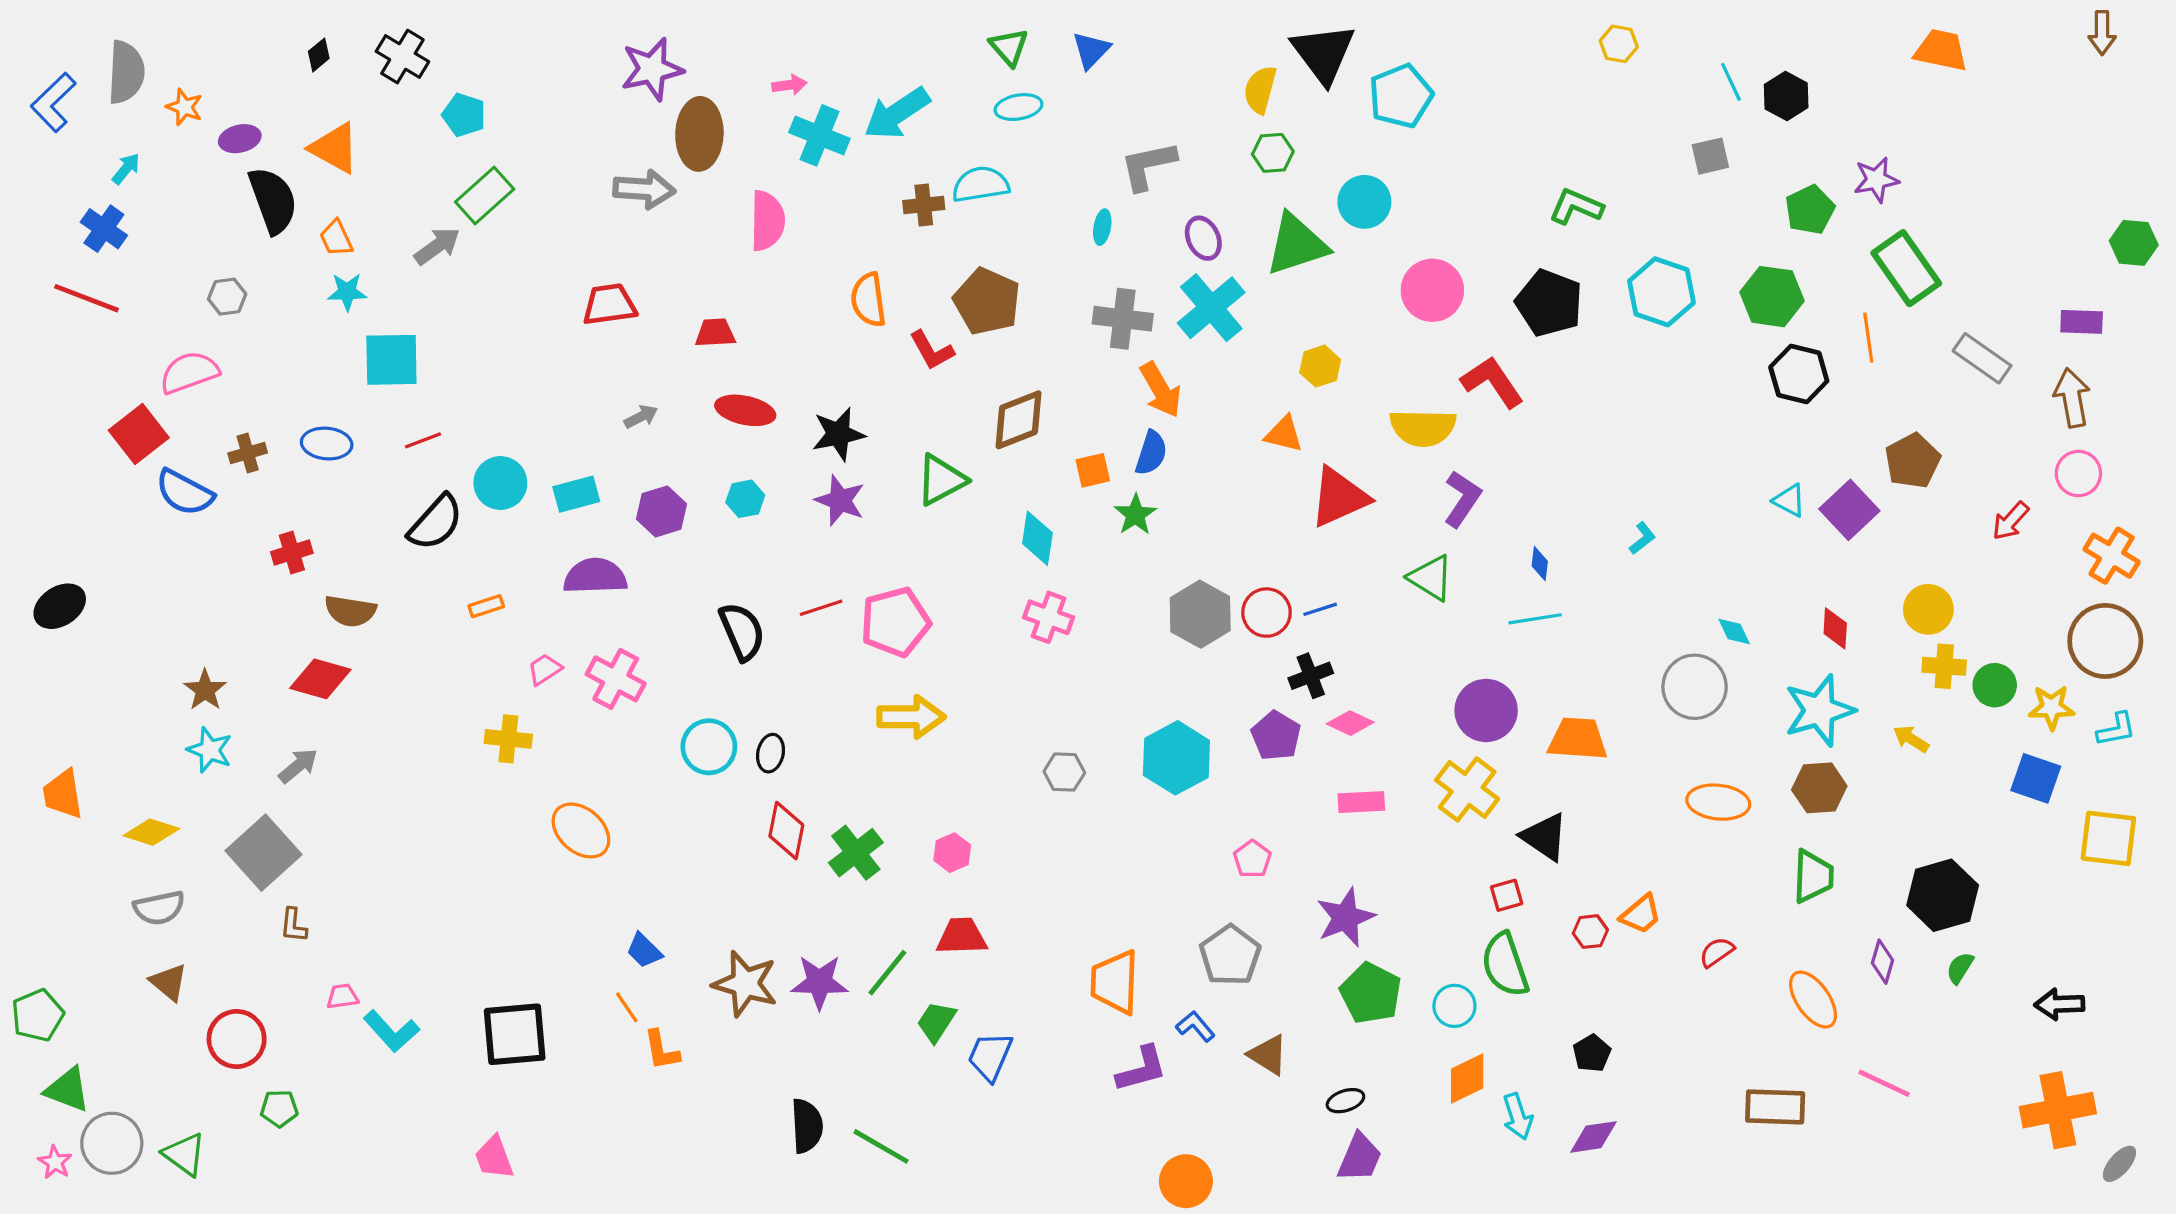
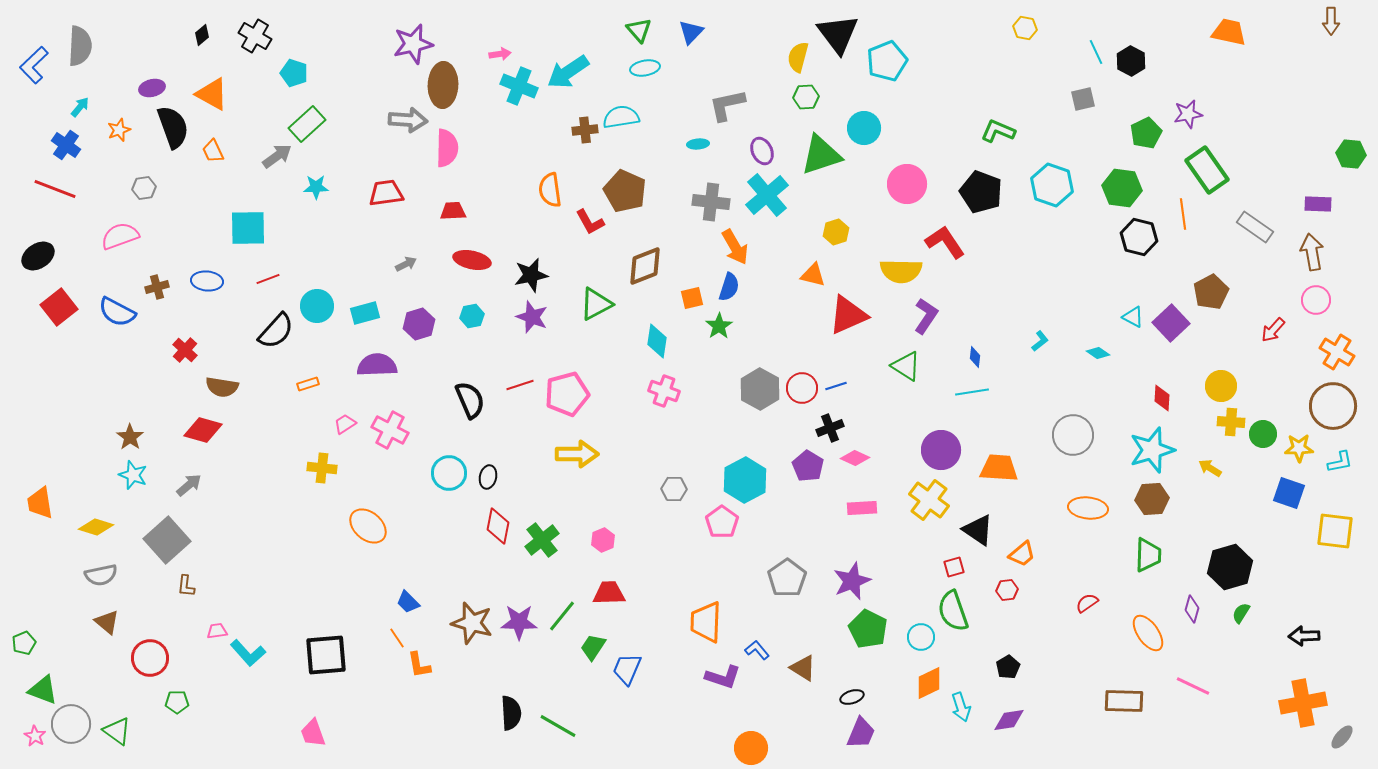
orange star: (184, 107) -> (119, 130), moved, turned 30
pink semicircle: (767, 221) -> (447, 148), moved
cyan ellipse: (1102, 227) -> (698, 144), turned 75
cyan star: (347, 292) -> (316, 187), moved
red square: (139, 434) -> (59, 307), moved
red cross: (292, 553) -> (185, 350), turned -30
black ellipse: (60, 606) -> (38, 256), moved
cyan diamond: (1734, 631) -> (1098, 353), moved, turned -30
pink pentagon: (1252, 859) -> (722, 522), moved, size x1.4
orange trapezoid: (1641, 914) -> (1022, 554), moved
gray pentagon: (1230, 955) -> (787, 578), moved
green pentagon: (38, 1015) -> (24, 643), size x0.7
purple L-shape: (1142, 1069) -> (723, 677), turned 33

